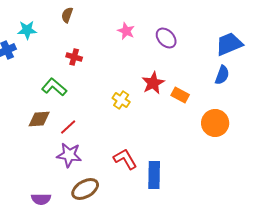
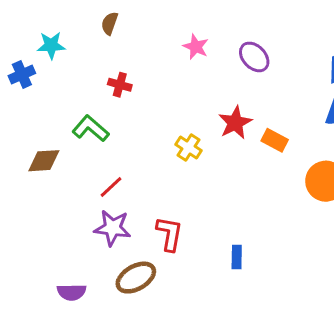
brown diamond: (39, 119) -> (44, 161), moved
red L-shape: (125, 159) -> (169, 234), moved, turned 40
blue rectangle: (154, 175) -> (237, 257), size x0.6

